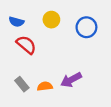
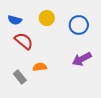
purple arrow: (71, 80) -> (82, 59), moved
orange semicircle: (45, 86) -> (40, 67), moved

